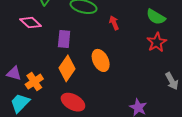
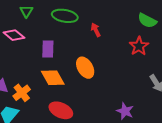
green semicircle: (156, 17) -> (147, 21), moved
orange diamond: (67, 68) -> (53, 78), turned -60

